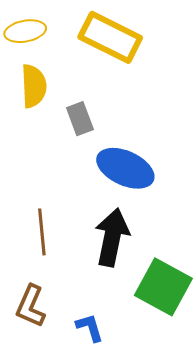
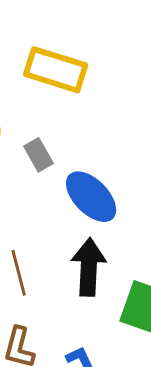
blue ellipse: (125, 168) -> (91, 197), turned 30

